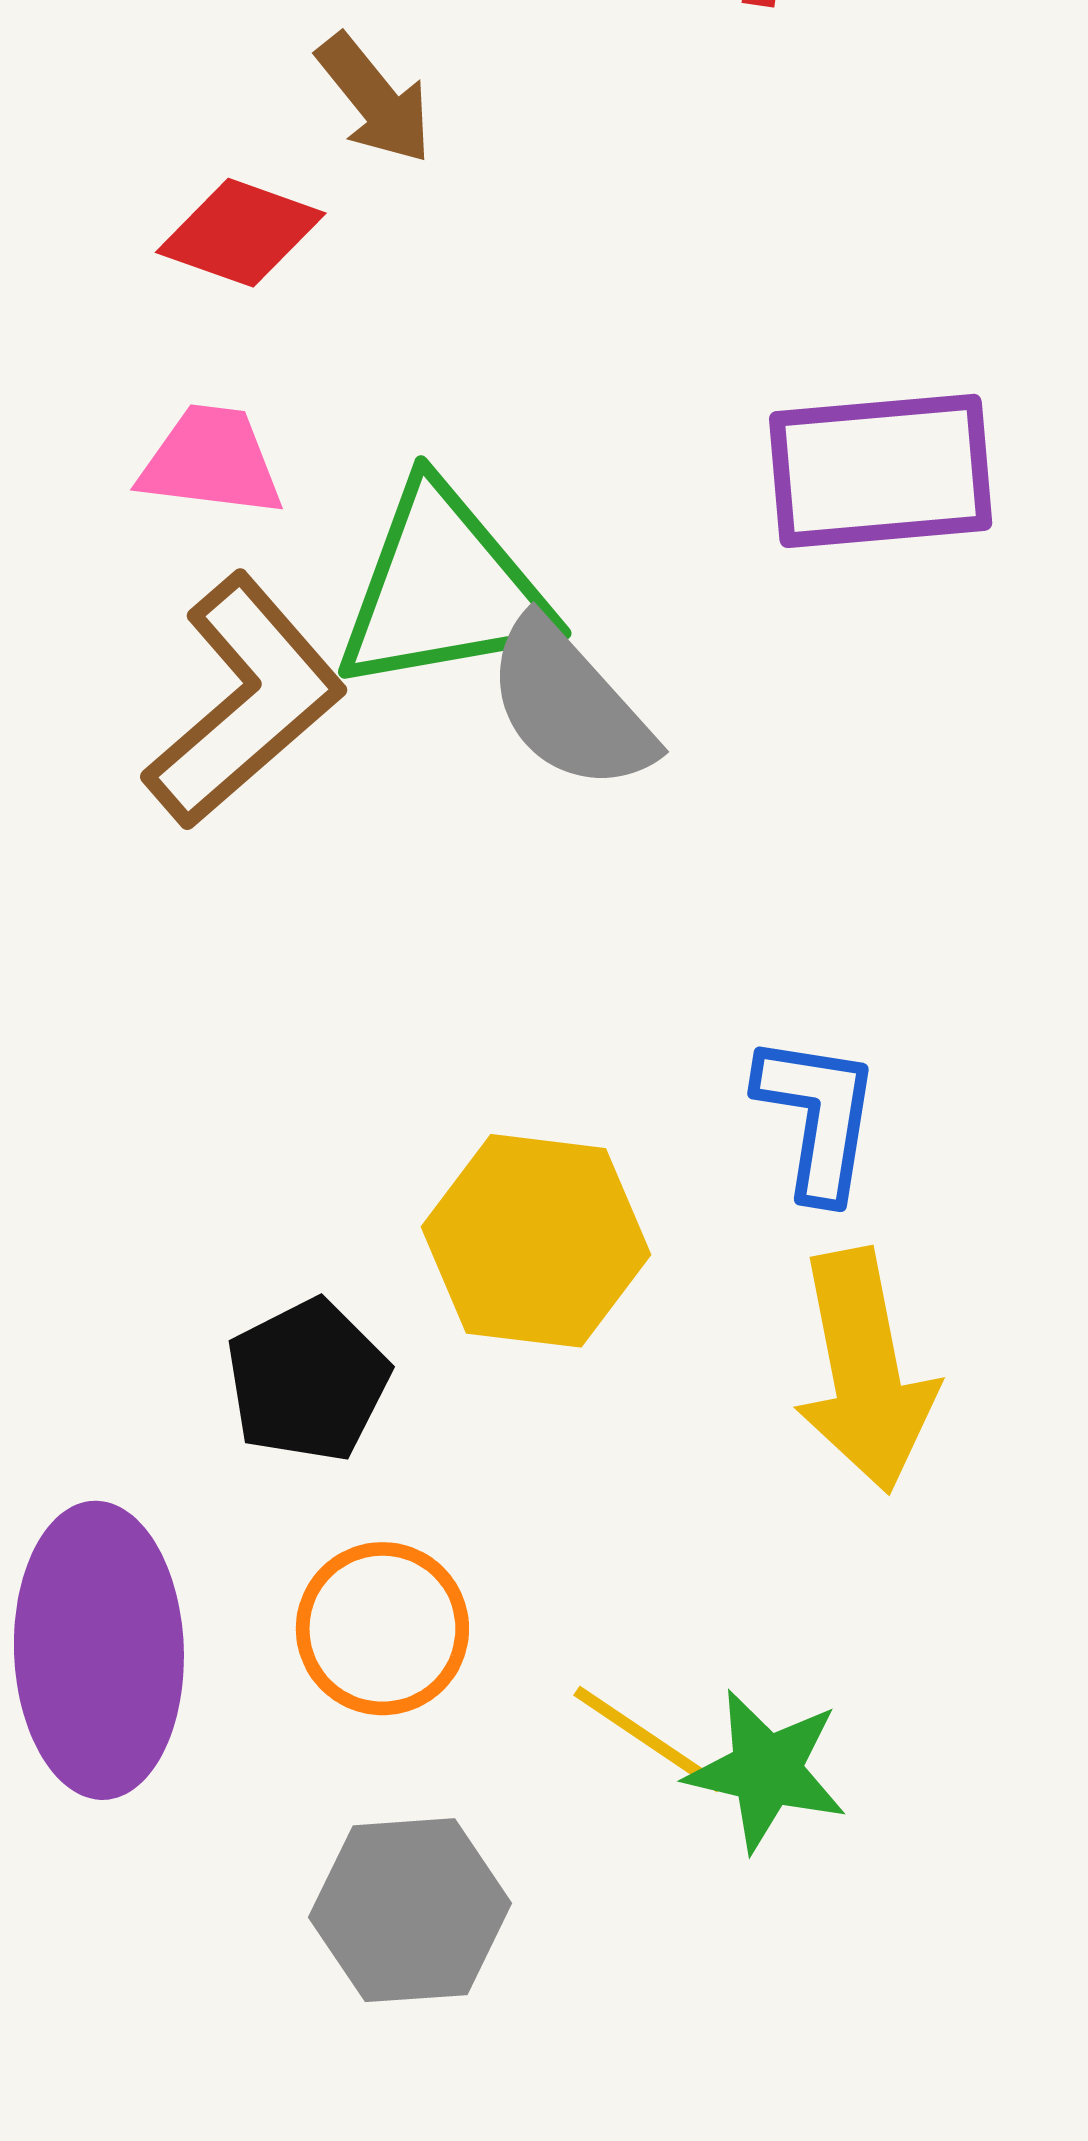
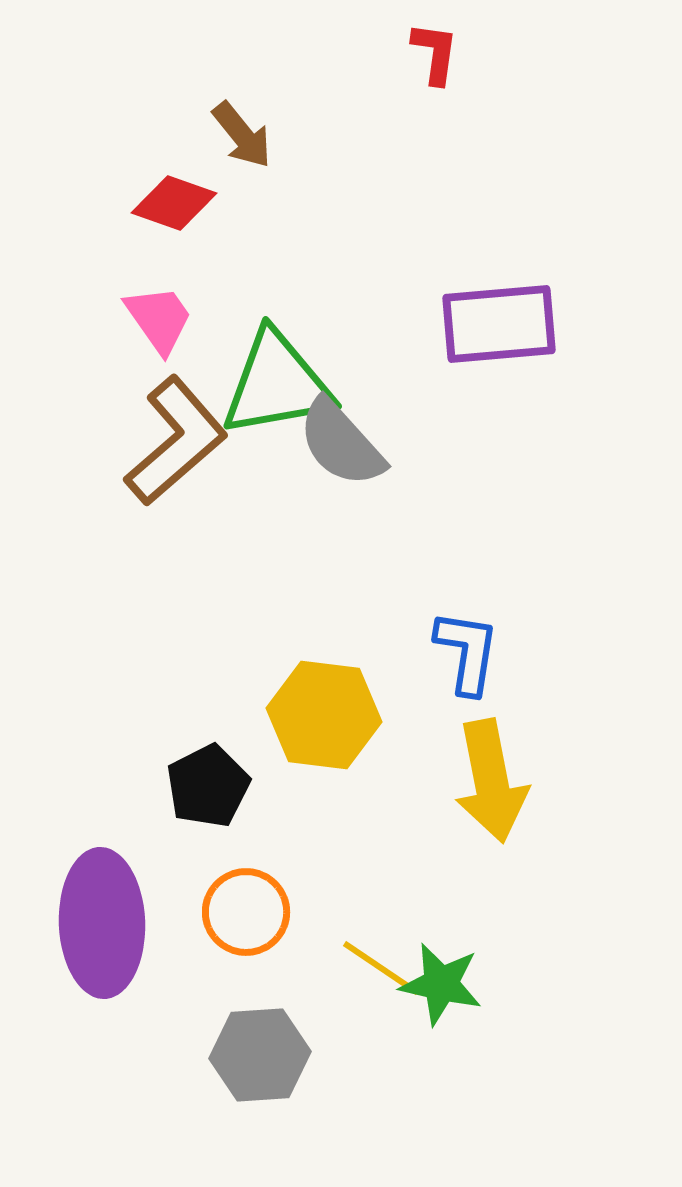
pink trapezoid: (211, 461) -> (159, 319), turned 48

